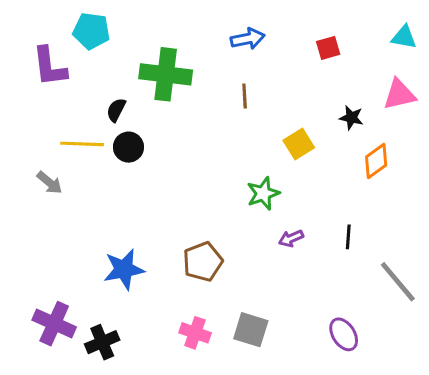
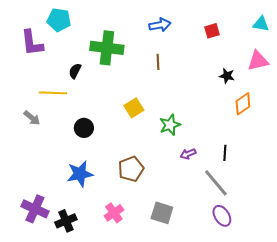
yellow square: (299, 144) -> (134, 108), moved
black circle: (128, 147) -> (84, 128), moved
gray line: (398, 282) -> (216, 183), moved
pink cross: (195, 333) -> (114, 213), moved, turned 36

